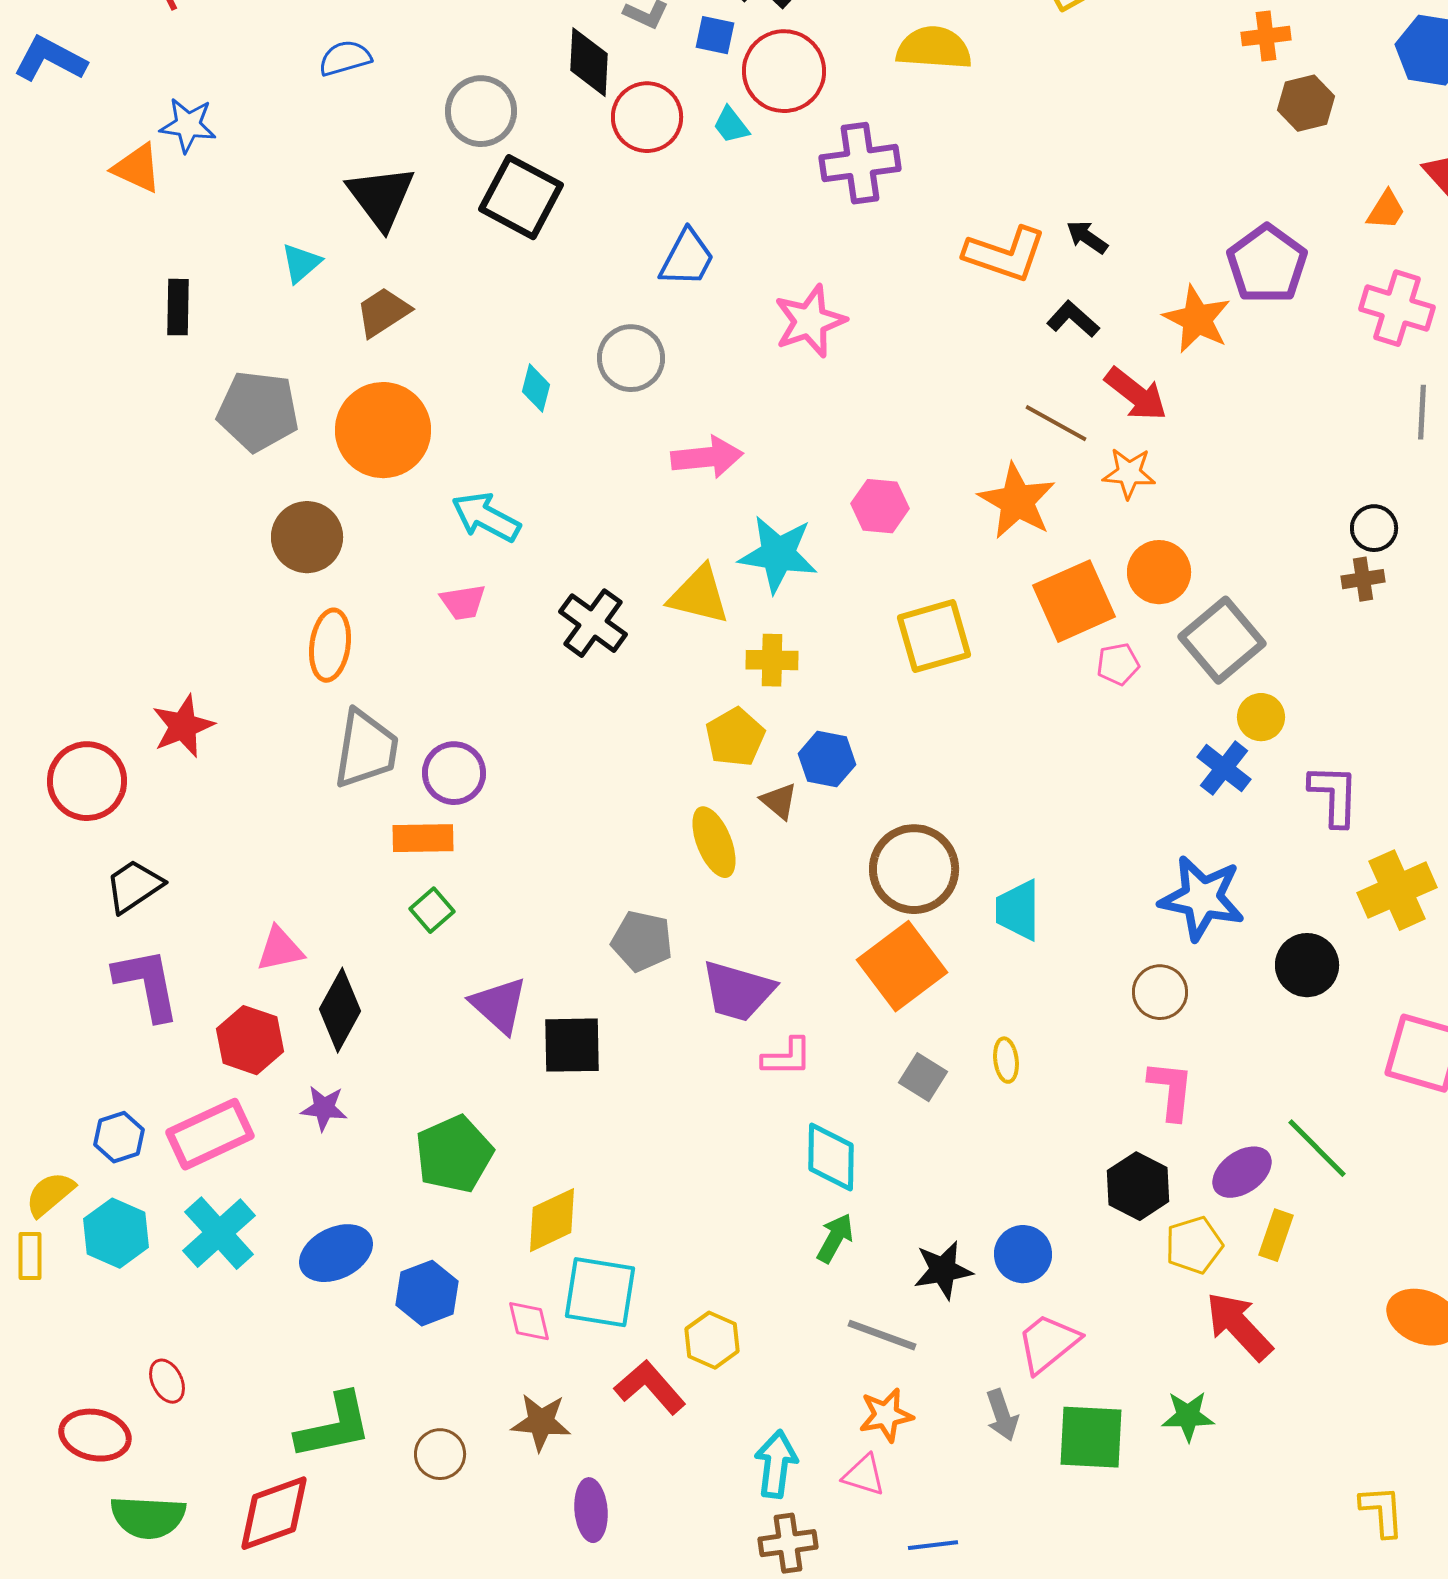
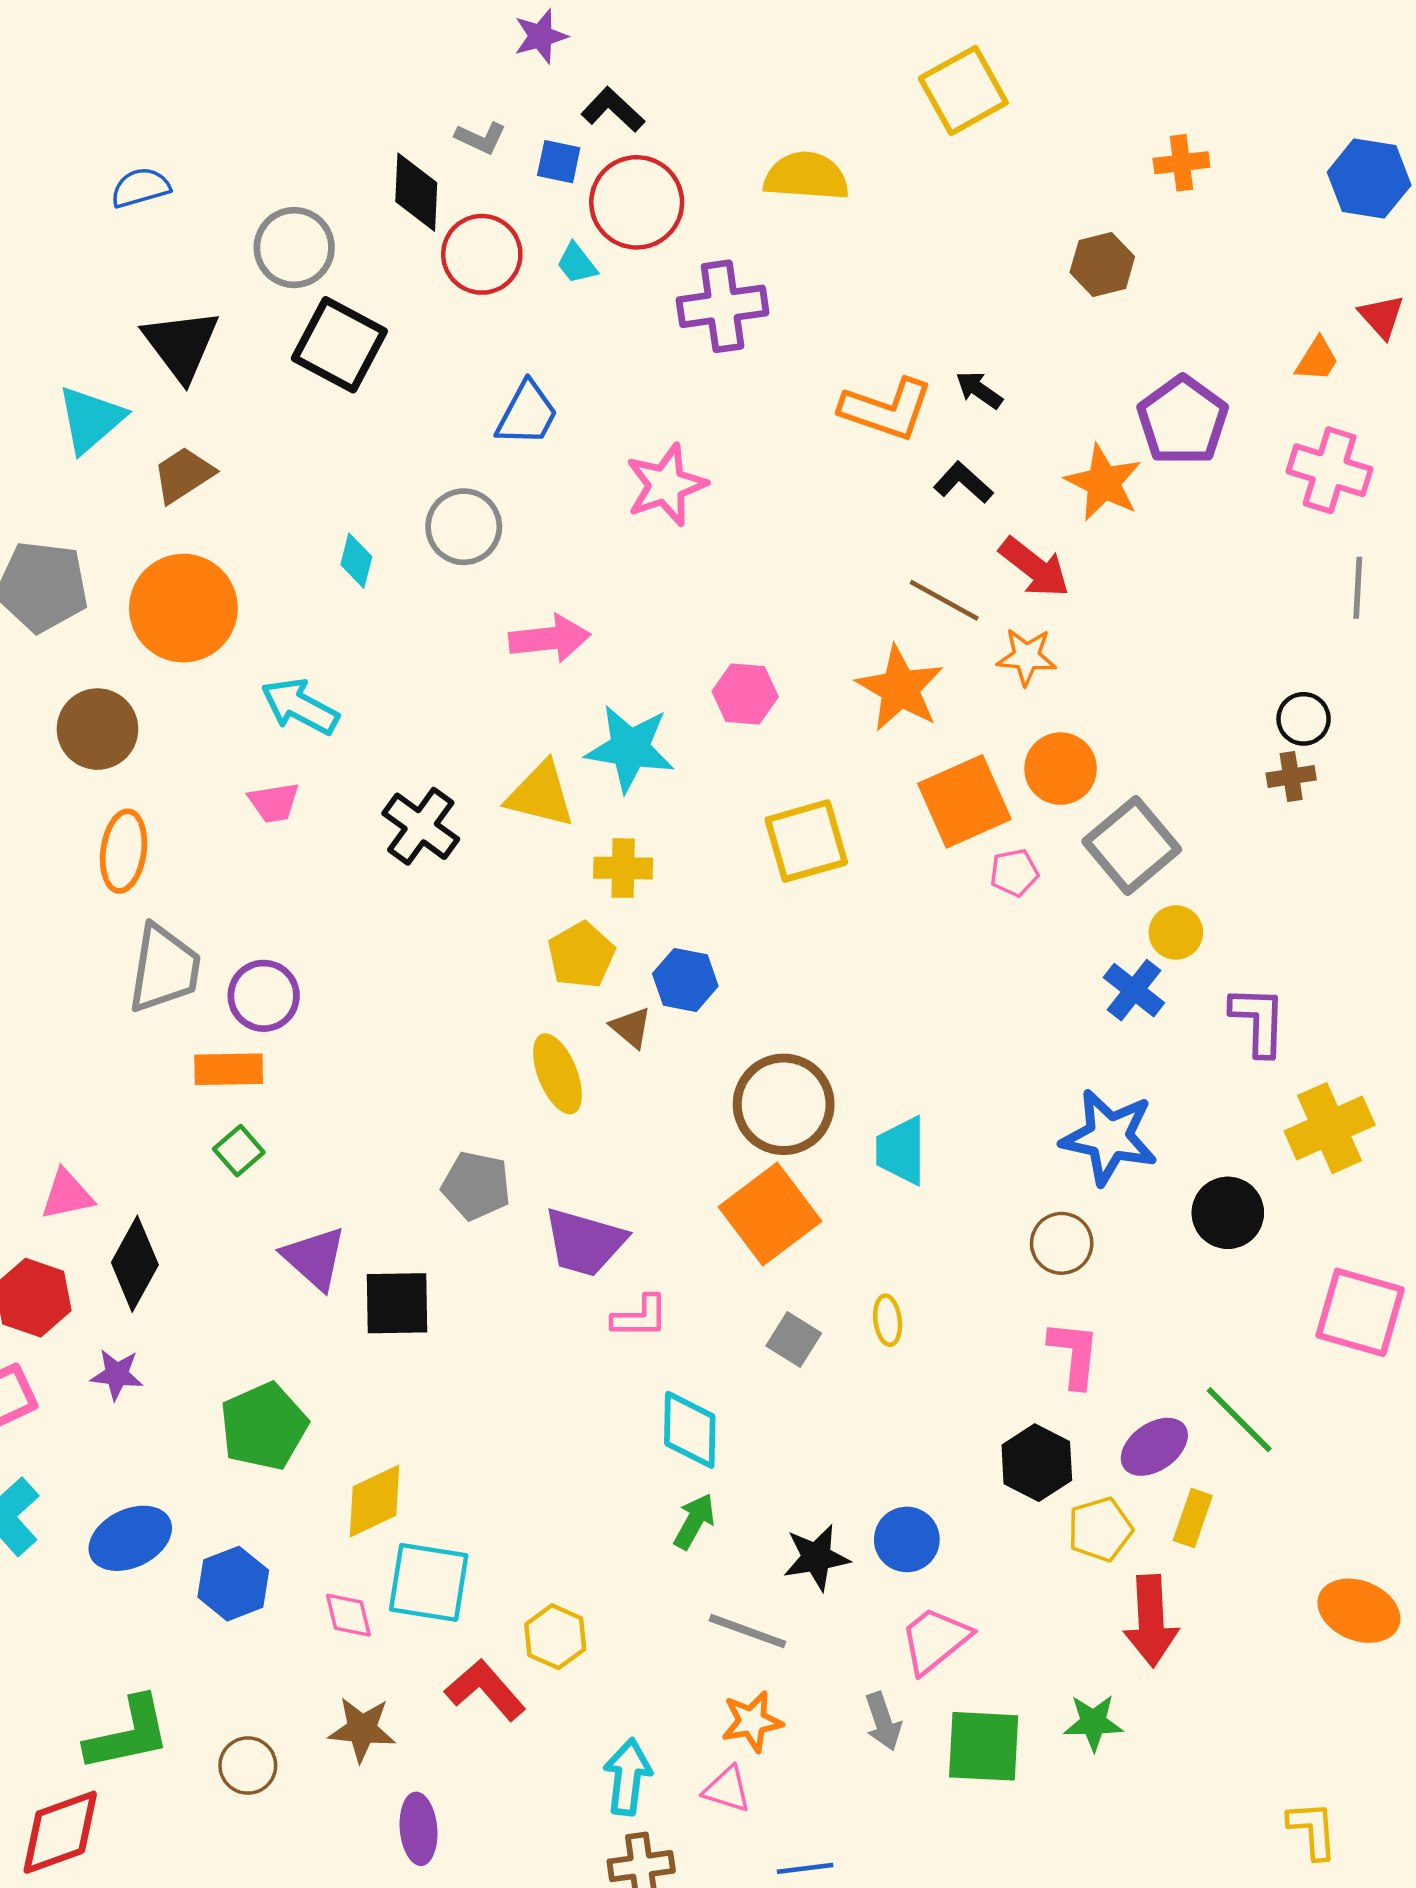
brown hexagon: (1306, 103) -> (1102, 264), moved
cyan triangle: (301, 263) -> (91, 419), size x1.5
red arrow: (1239, 1326) -> (1151, 1621), turned -140

